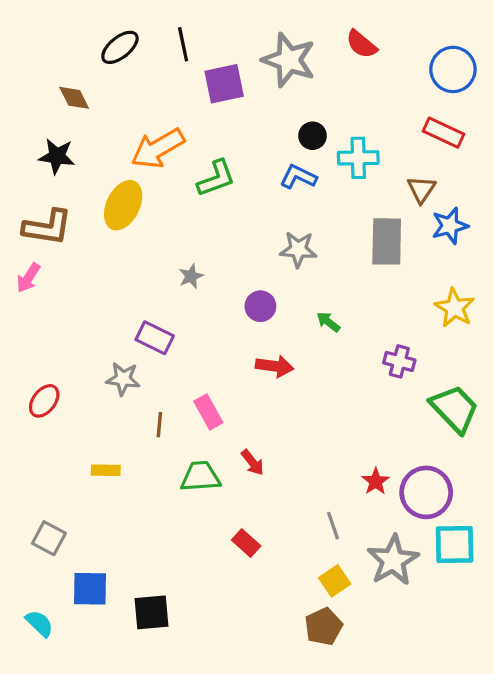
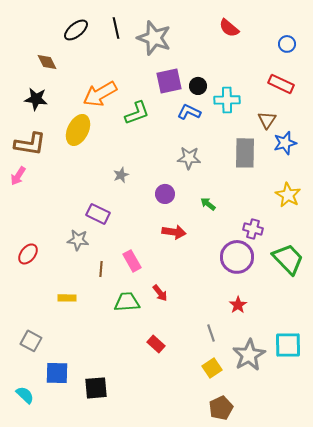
gray star: (289, 60) -> (154, 38), moved
blue circle: (453, 69) -> (287, 44), size x0.6
purple square: (224, 84) -> (169, 81), moved
purple circle: (426, 492) -> (237, 257), moved
brown pentagon: (324, 627) -> (221, 408), moved

